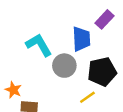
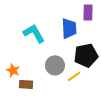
purple rectangle: (104, 19) -> (88, 12), turned -42
gray circle: (64, 66) -> (55, 65), moved

